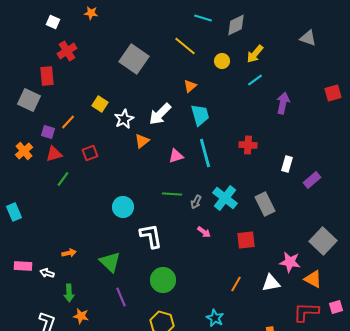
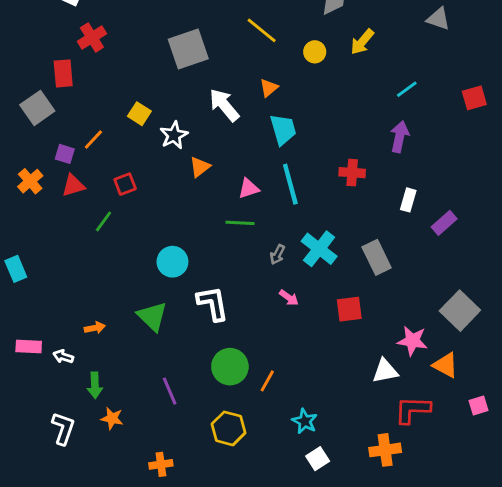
gray square: (134, 59) -> (188, 49), turned 36
cyan line: (255, 80) -> (407, 89), moved
gray square: (29, 100) -> (37, 108), turned 30
purple arrow: (283, 103) -> (400, 137), moved
white arrow: (160, 114) -> (224, 105), moved, turned 95
green line: (63, 179) -> (103, 221), moved
green line: (172, 194) -> (240, 223), moved
green triangle: (110, 262) -> (152, 316), moved
orange line: (236, 284) -> (267, 381), moved
red L-shape: (306, 312) -> (412, 410), moved

